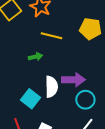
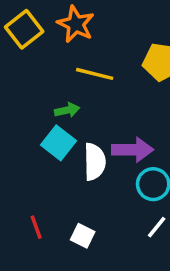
cyan square: (30, 99) -> (58, 143), moved

